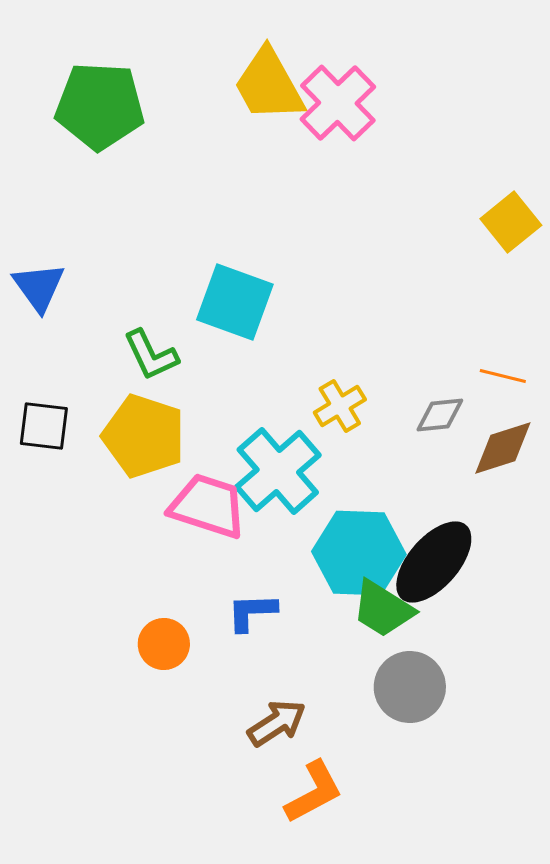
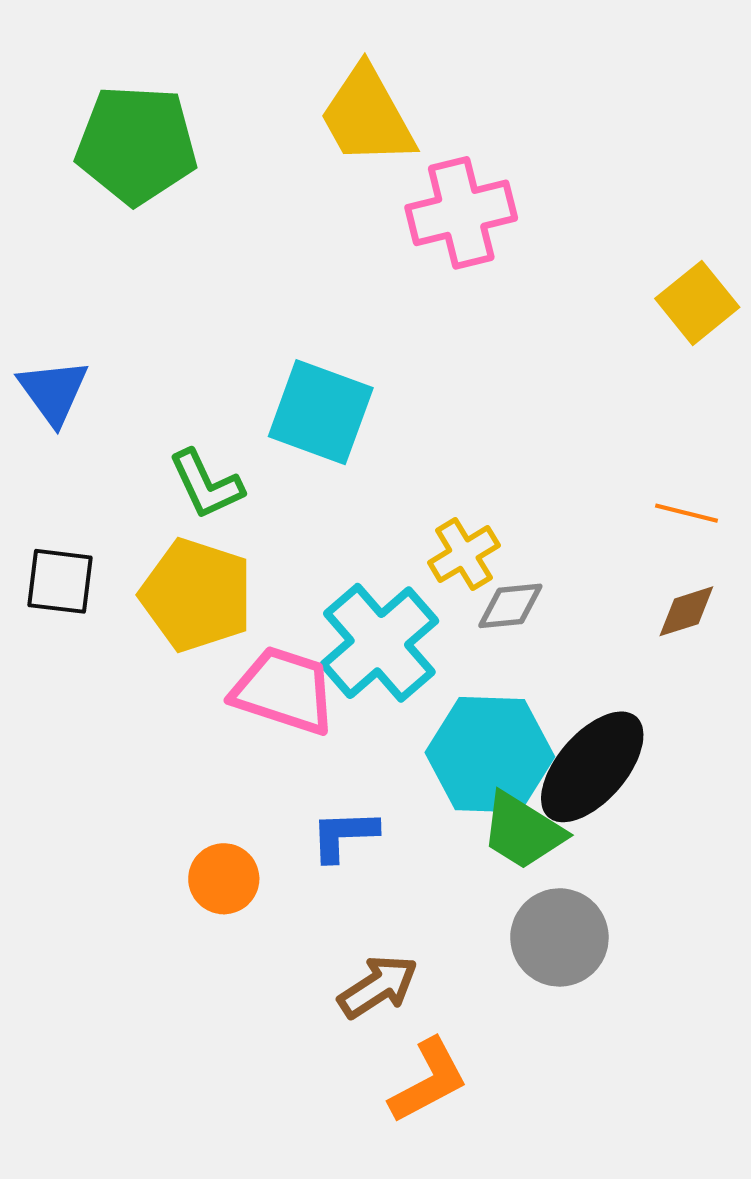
pink cross: (338, 103) -> (461, 213), moved, turned 30
gray diamond: (440, 415) -> (510, 606), moved
brown diamond: (503, 448) -> (686, 611), size x0.7

